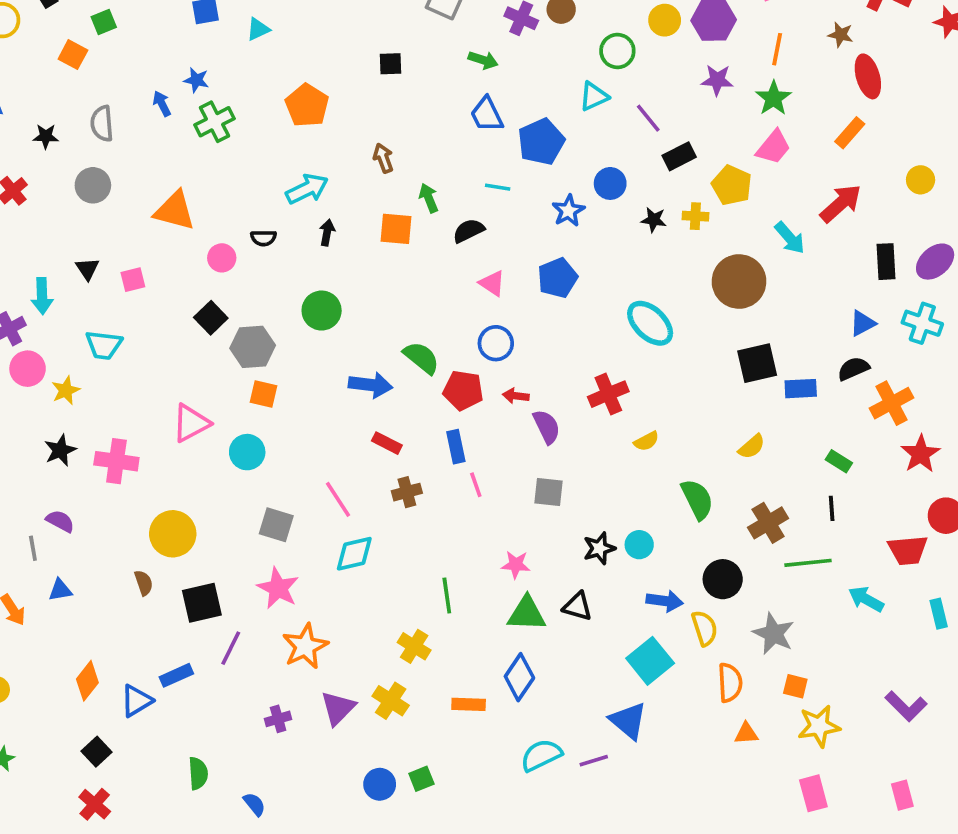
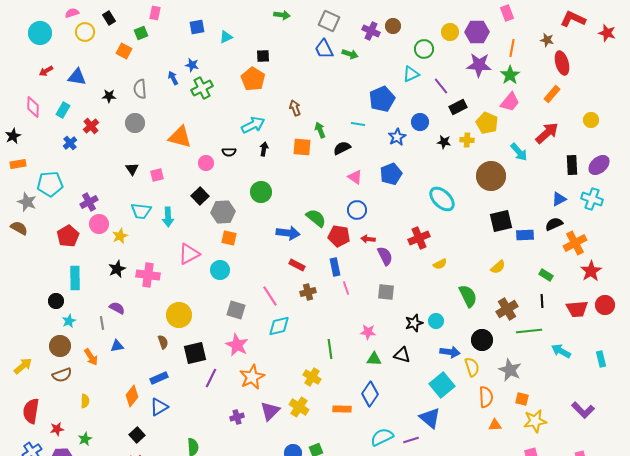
black square: (391, 64) -> (263, 56), moved
purple star: (717, 80) -> (479, 65), size x1.4
blue trapezoid: (487, 115) -> (324, 49), moved
cyan arrow: (42, 296) -> (168, 217), moved
red trapezoid: (908, 550) -> (577, 309), moved
green triangle: (527, 614) -> (374, 359), size x0.7
blue rectangle: (176, 675) -> (159, 378), moved

